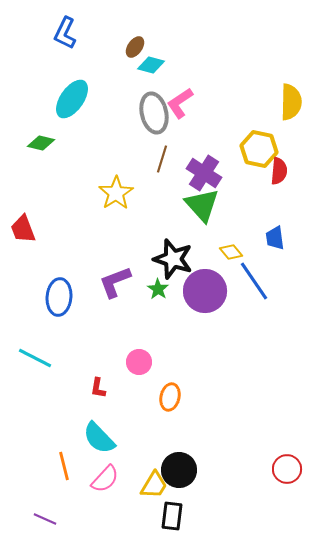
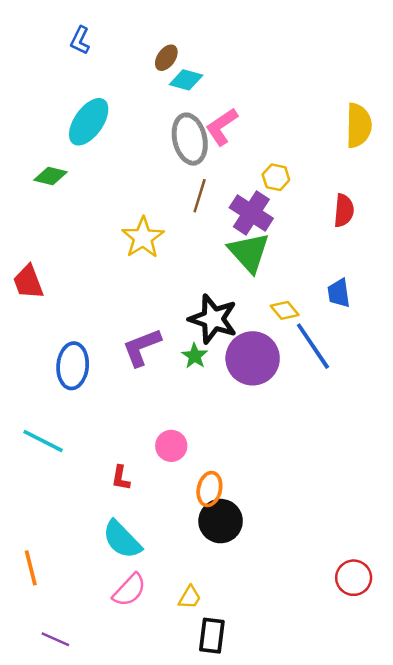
blue L-shape: (65, 33) -> (80, 40), size x0.7
yellow hexagon: (259, 149) -> (276, 177), moved, size x0.6
orange line: (64, 466) -> (31, 568), moved
black circle: (179, 470) -> (221, 521), moved
yellow trapezoid: (154, 485) -> (190, 597), size x0.7

